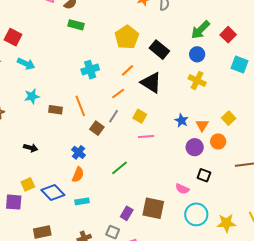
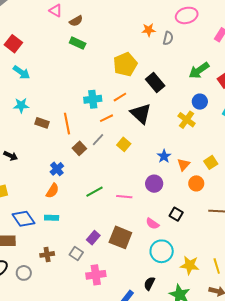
blue circle: (197, 54) -> (200, 102), moved
cyan cross: (90, 70) -> (93, 99), moved
pink line: (146, 137) -> (124, 197), moved
purple circle: (195, 147) -> (154, 184), moved
blue diamond: (53, 193) -> (23, 219), moved

